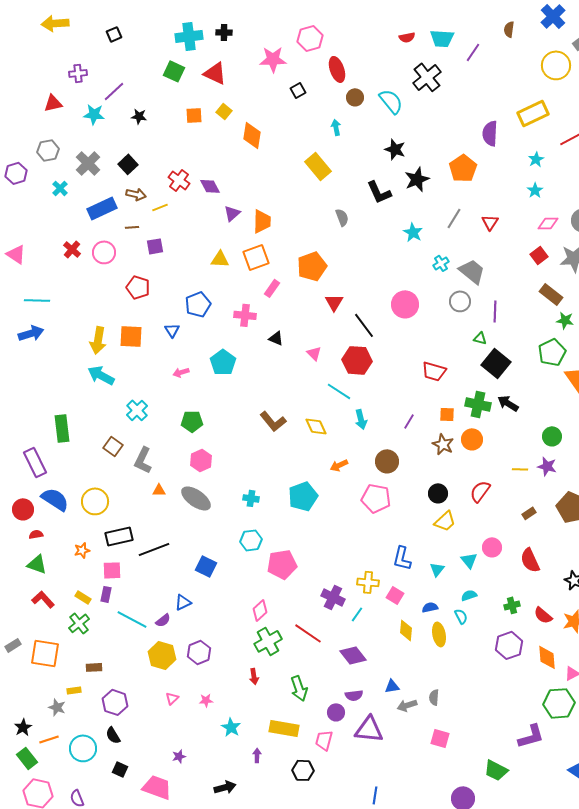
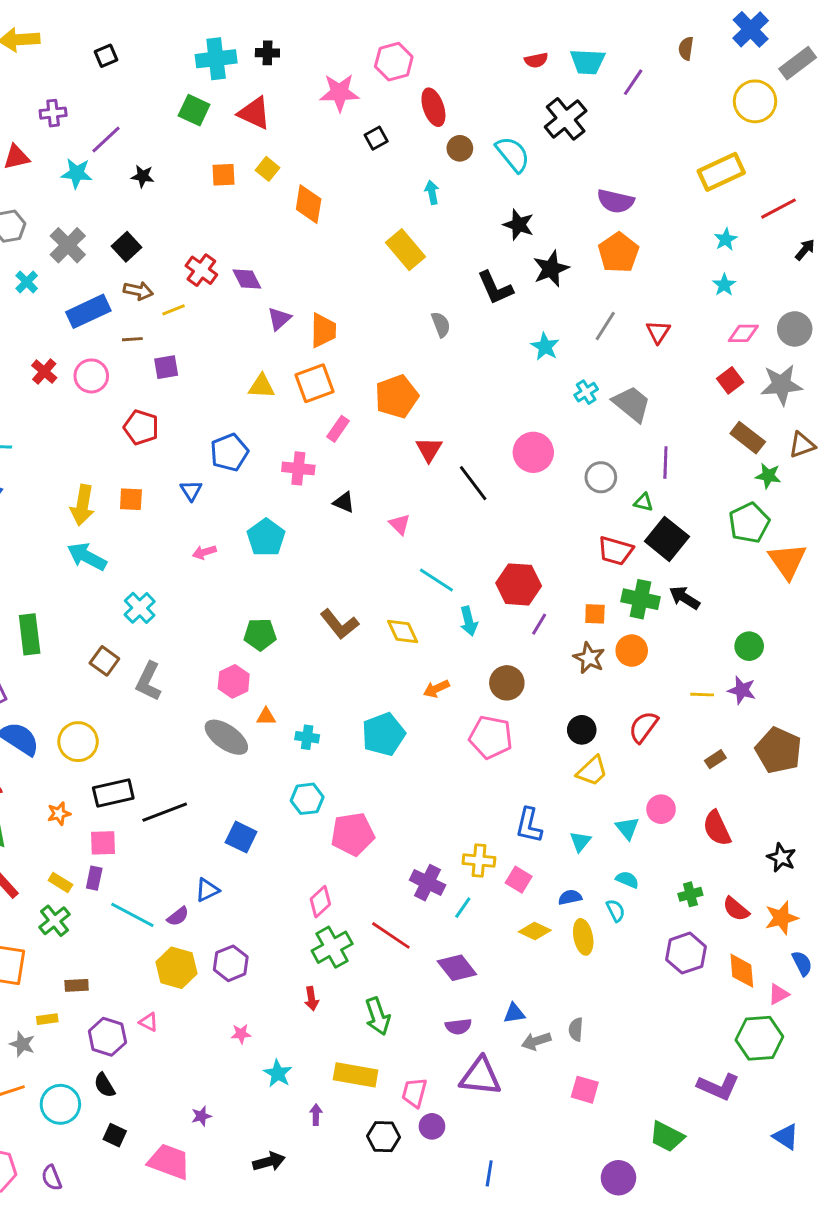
purple semicircle: (490, 133) -> (616, 201), moved, turned -80
gray circle: (460, 301) -> (601, 477), moved
orange square: (131, 336) -> (131, 499), size x0.7
red hexagon: (357, 360) -> (519, 584), moved
red trapezoid: (434, 371) -> (616, 551), moved
green pentagon: (192, 421) -> (260, 634), moved
orange triangle: (159, 490) -> (266, 717), moved
cyan semicircle: (469, 595) -> (627, 880), turned 42
yellow diamond: (406, 630) -> (535, 931), turned -70
pink triangle: (172, 698) -> (149, 1022), moved, turned -48
purple circle: (336, 712) -> (432, 1126), moved
purple L-shape: (531, 736) -> (718, 1087), turned 40

